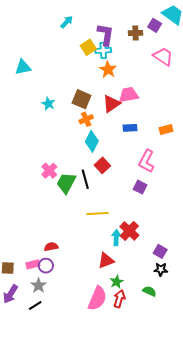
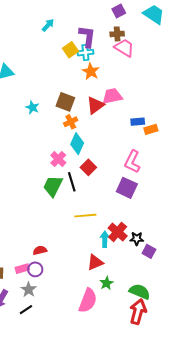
purple square: (155, 25) -> (119, 11), moved, turned 32
pink trapezoid: (163, 56) -> (124, 48), moved
blue rectangle: (130, 128) -> (138, 122), moved
pink cross: (49, 171) -> (58, 159), moved
purple square: (140, 187) -> (127, 188), size x1.5
black star: (161, 269) -> (137, 239), moved
green semicircle: (149, 291) -> (140, 292), size x1.5
red arrow: (119, 299) -> (138, 312), moved, size x1.4

